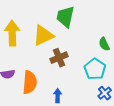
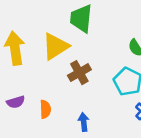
orange semicircle: (30, 82) -> (45, 109), size x0.6

